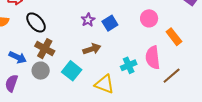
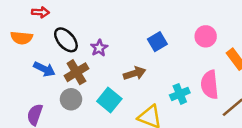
purple star: (88, 20) -> (99, 48), moved
brown cross: (45, 49) -> (76, 72), turned 30
blue arrow: (18, 57) -> (44, 69), moved

